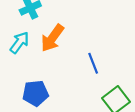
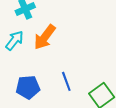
blue line: (93, 63) -> (66, 81), moved

